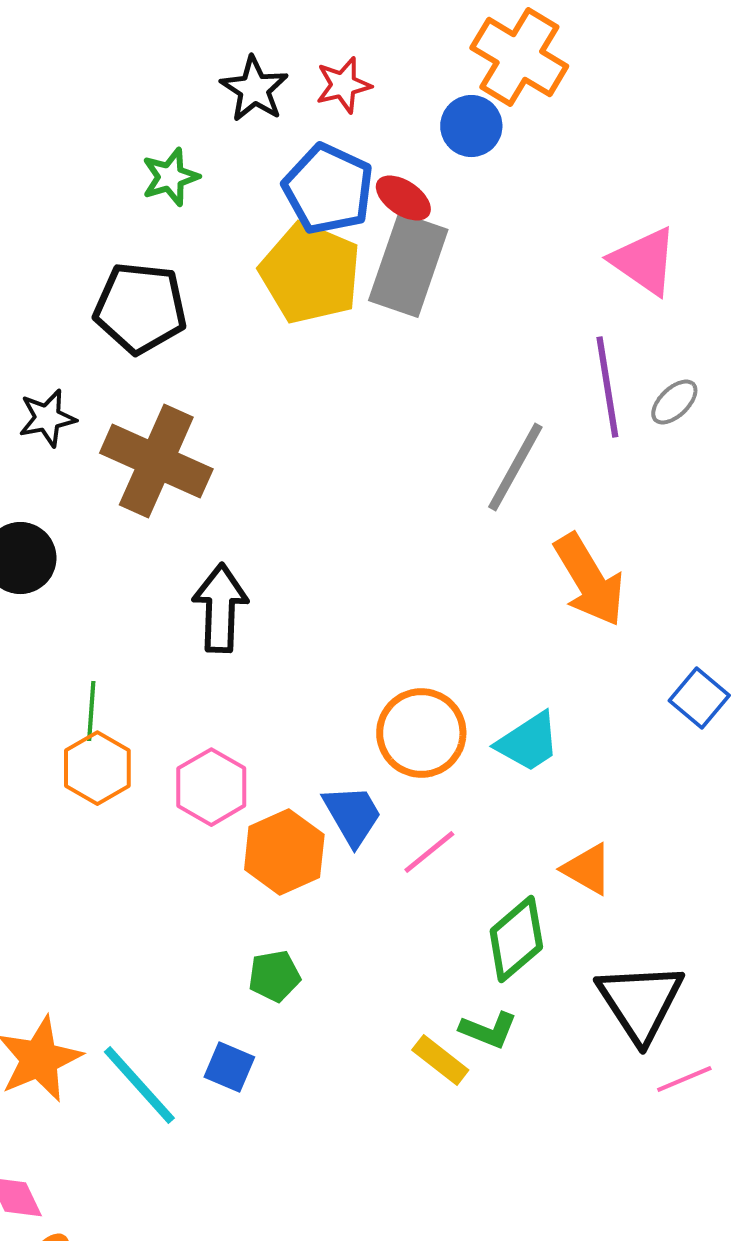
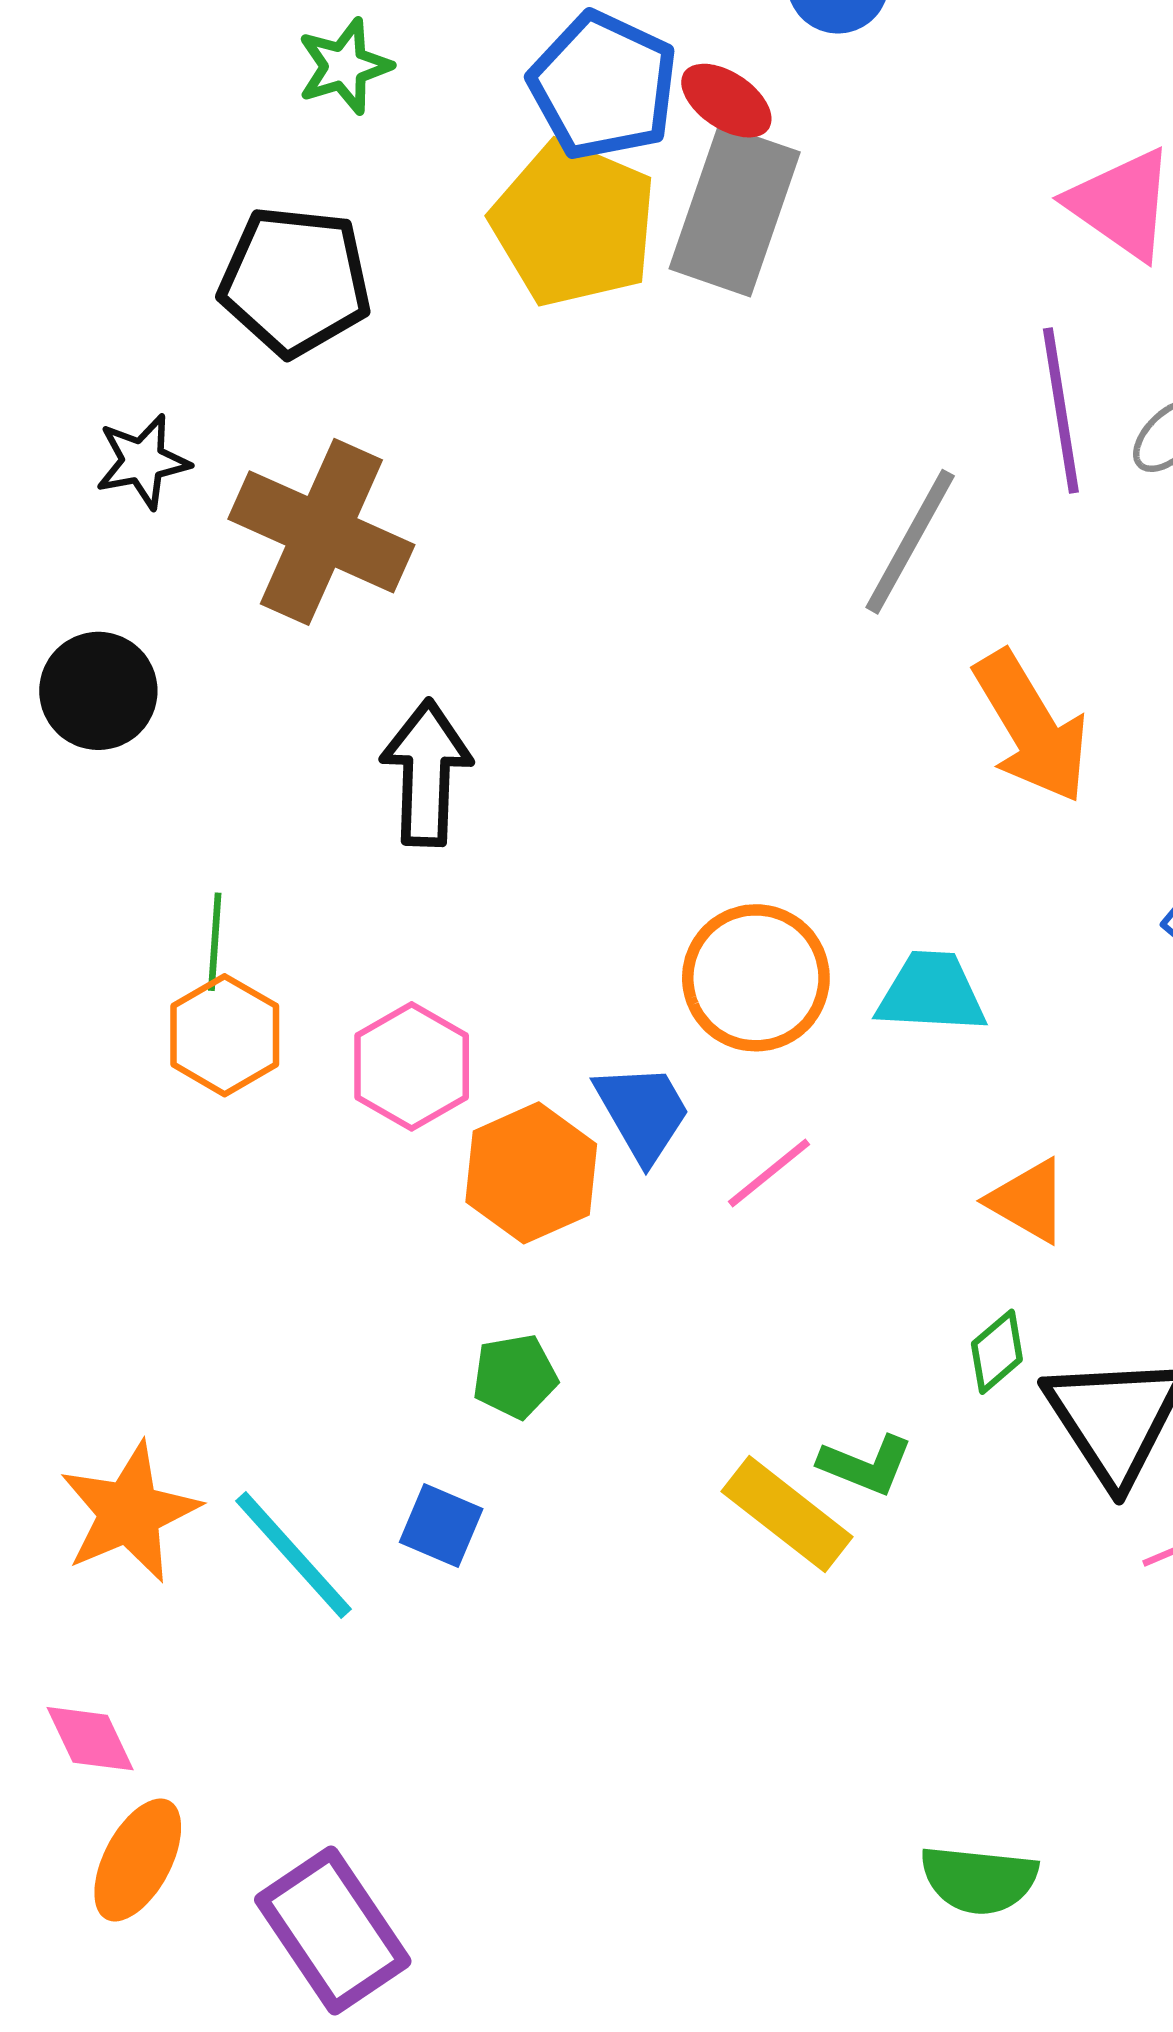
cyan trapezoid: (528, 742) -> (931, 993), turned -144
green diamond: (516, 939) -> (997, 1352), moved, size x0.6
yellow rectangle: (440, 1060) -> (787, 1514), size x1.4

